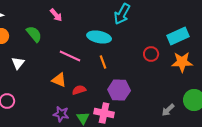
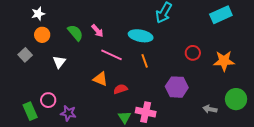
pink arrow: (56, 15) -> (97, 31), moved
cyan rectangle: (178, 36) -> (221, 15), moved
purple hexagon: (119, 90) -> (177, 87), moved
gray arrow: (168, 110) -> (210, 109), turned 56
purple star: (61, 114) -> (68, 113), moved

